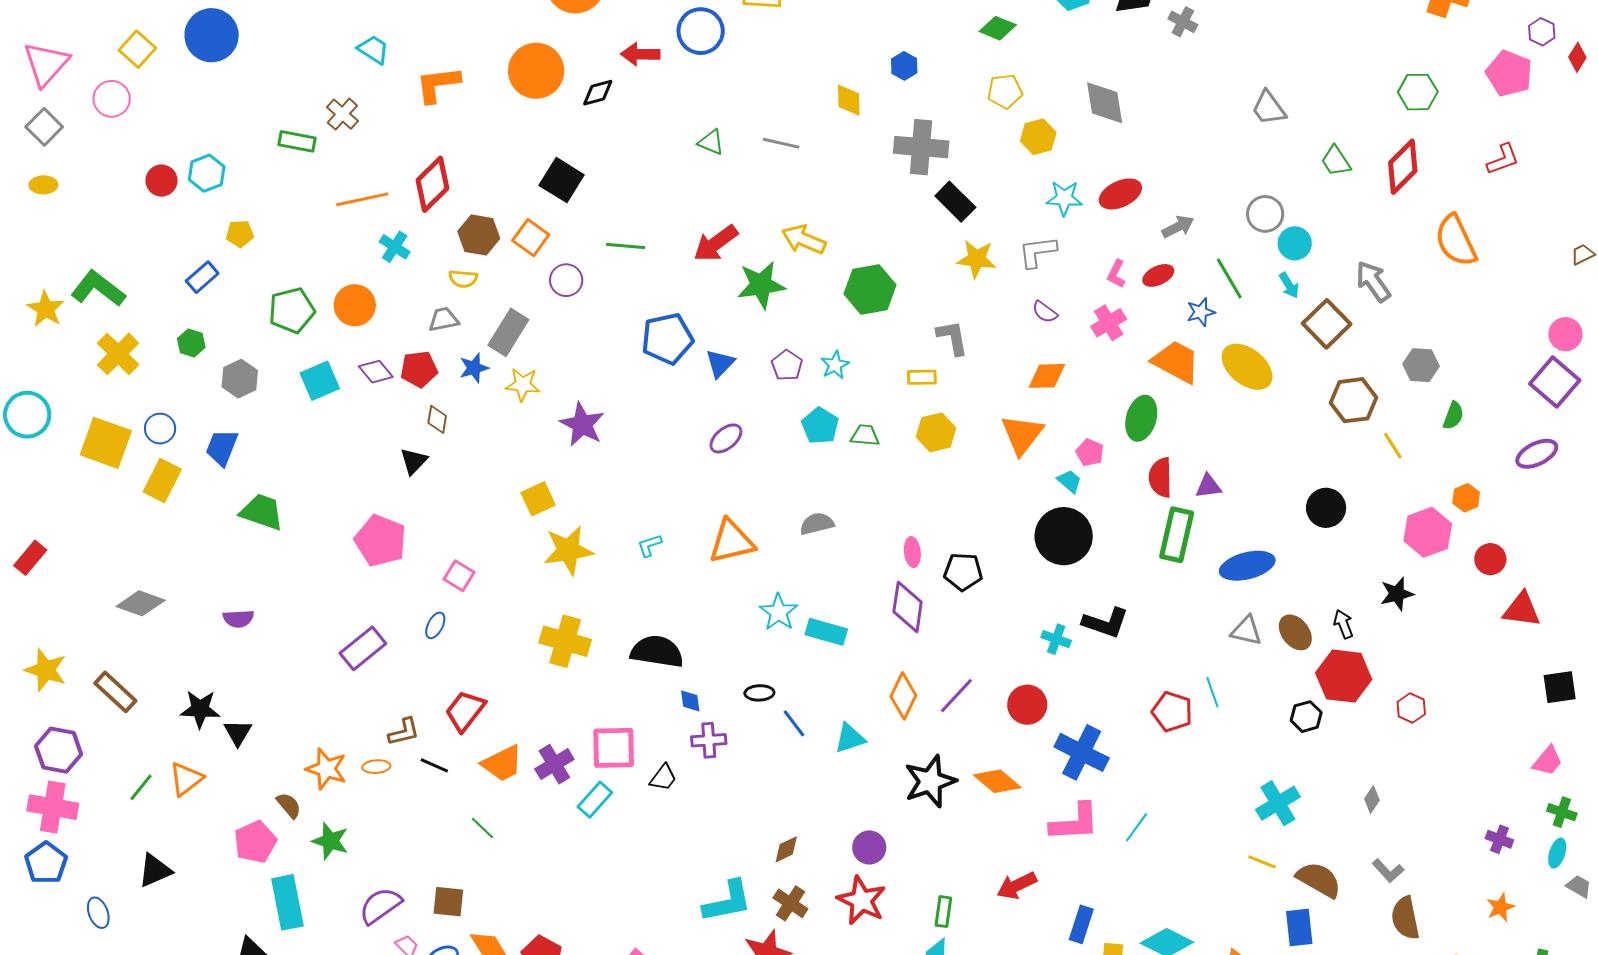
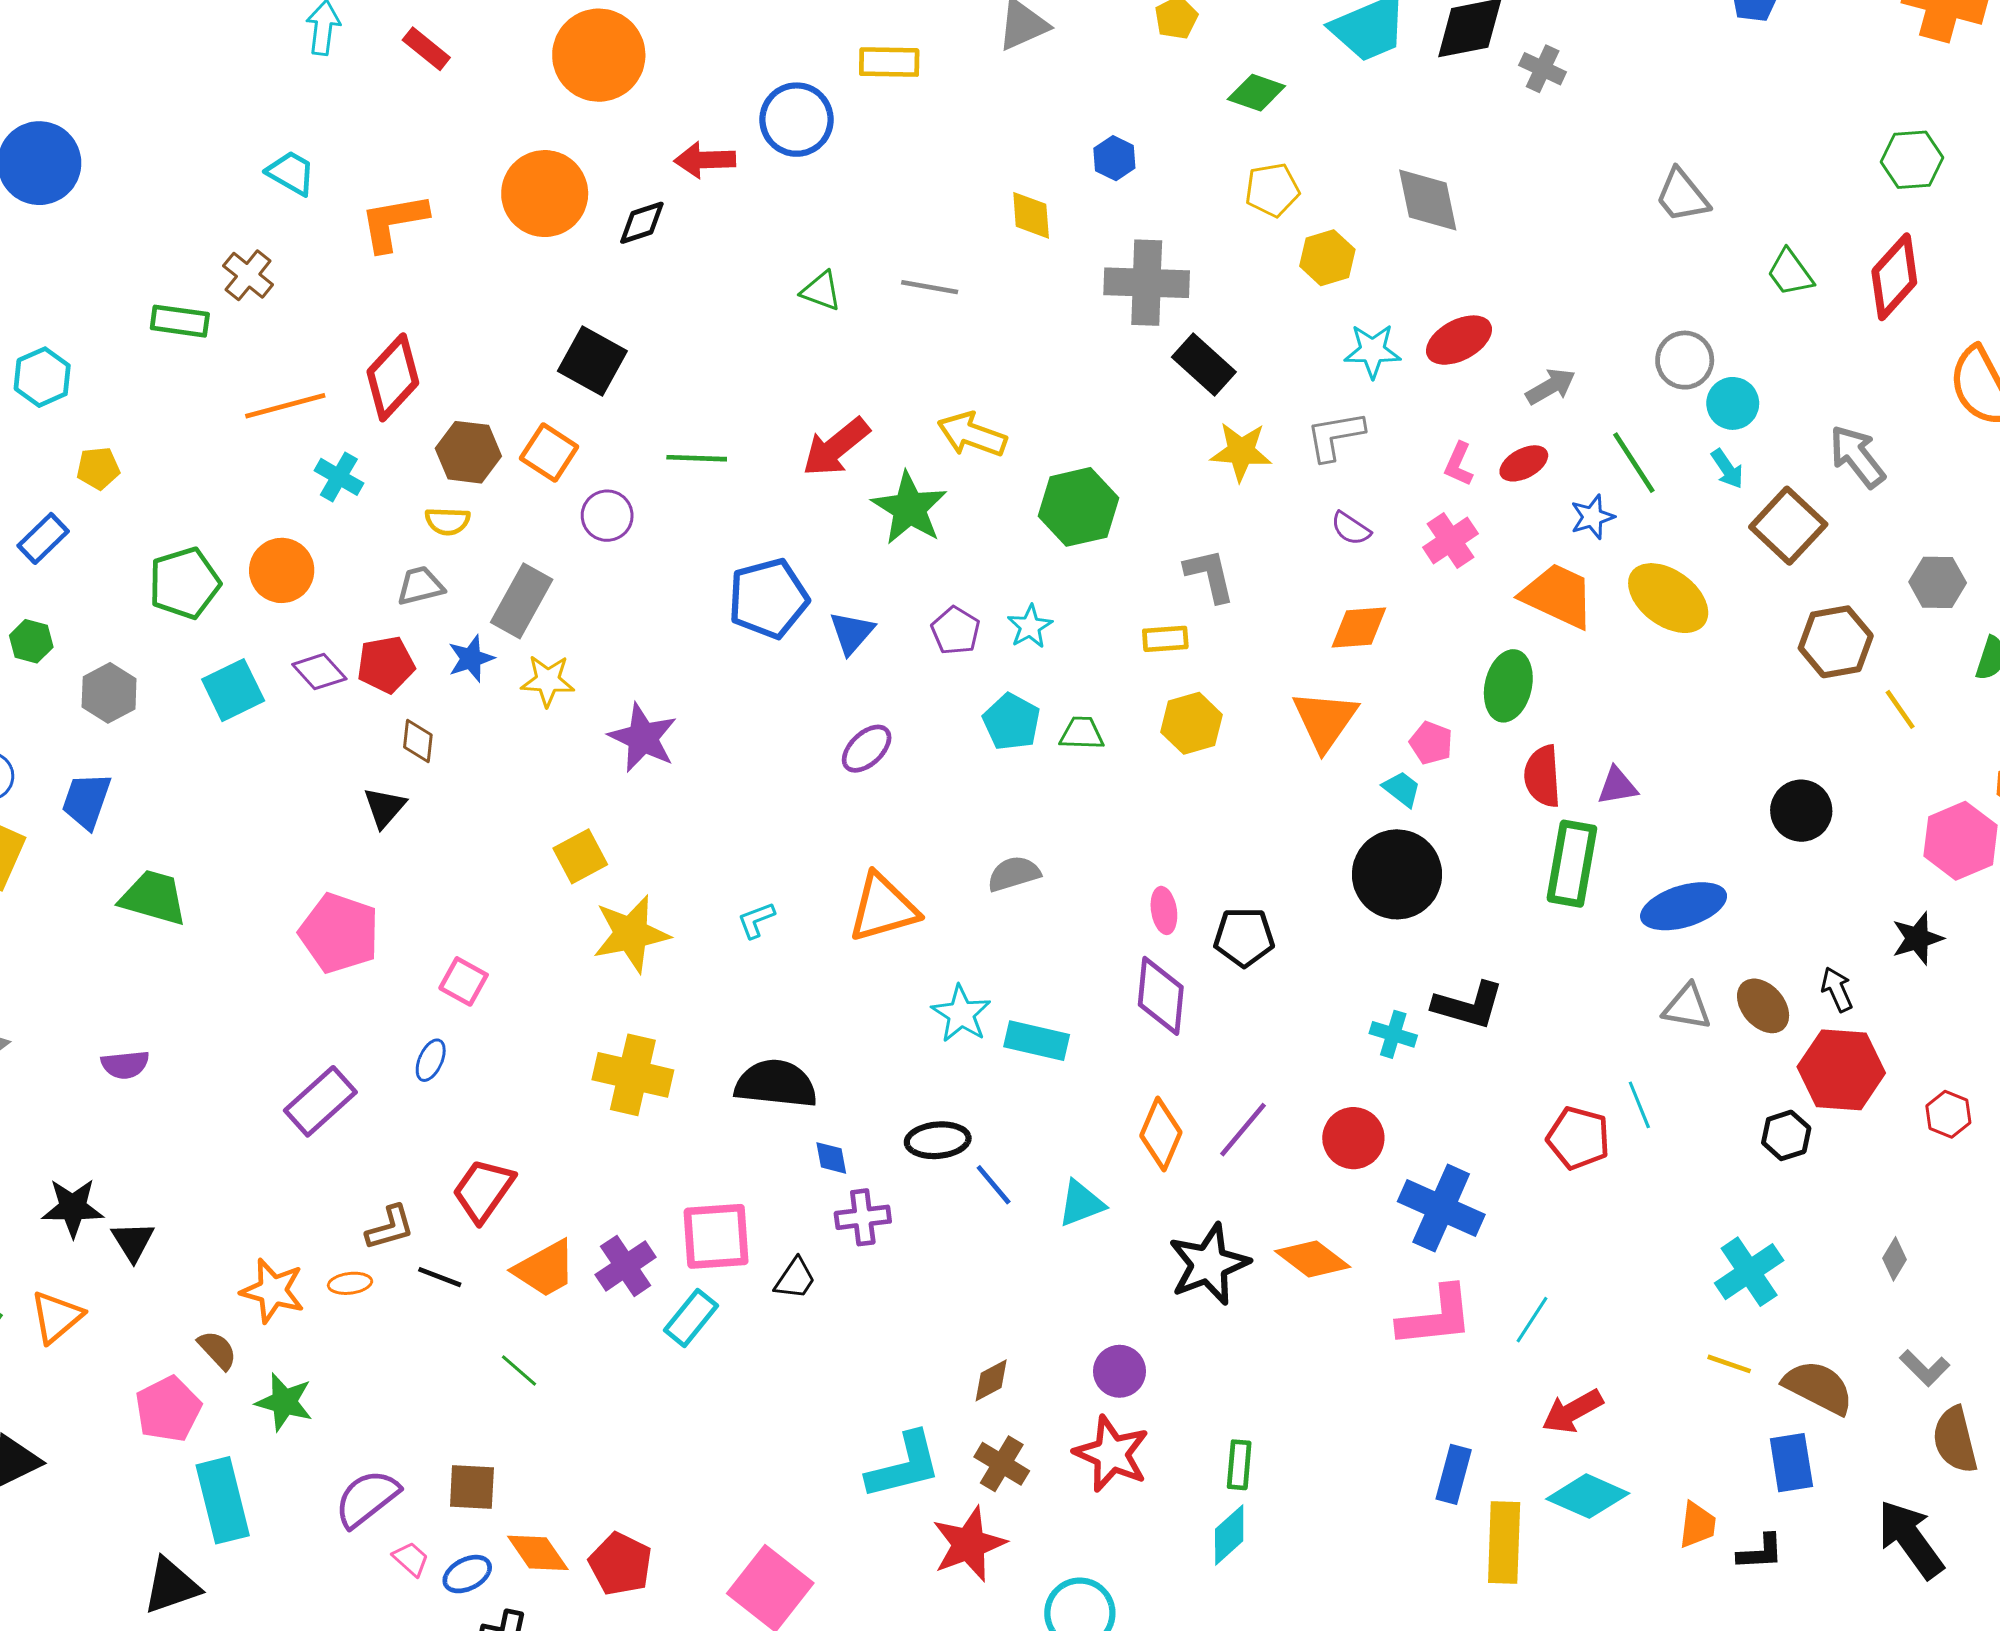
green star: (761, 285) -> (909, 508), turned -30
black ellipse: (759, 693) -> (938, 1140), size x1.4
red arrow: (1017, 886) -> (1572, 1411), moved

